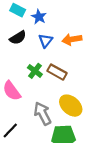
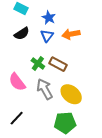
blue star: (39, 17) -> (49, 18), moved
gray arrow: (43, 114) -> (45, 89), moved

